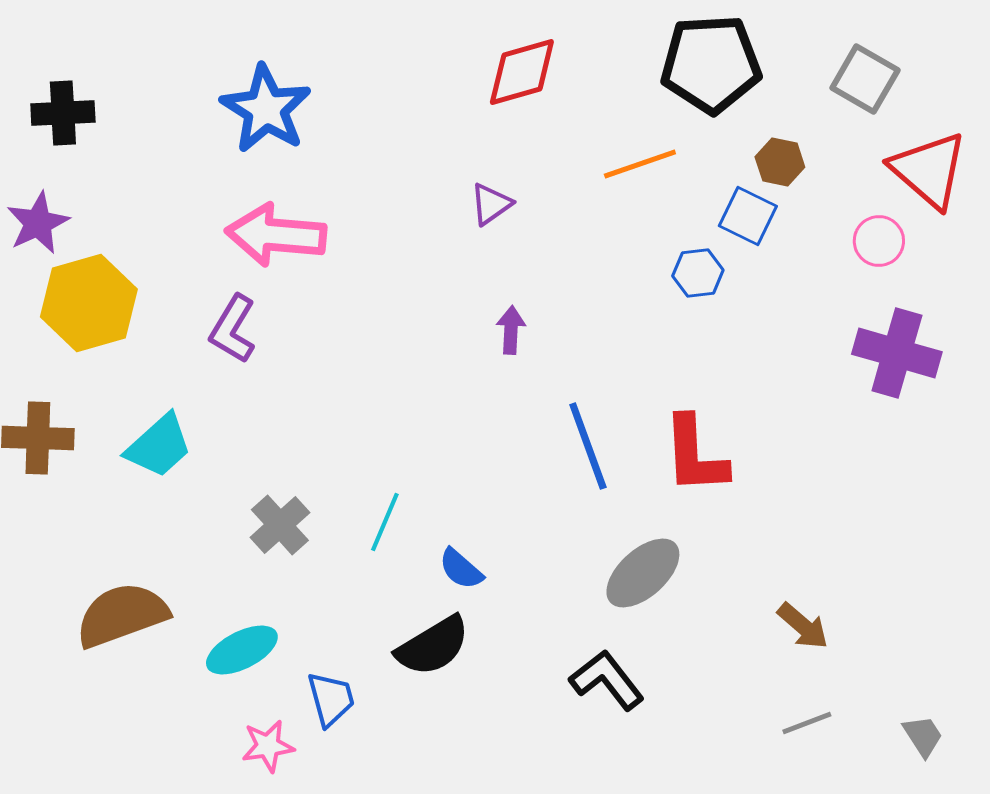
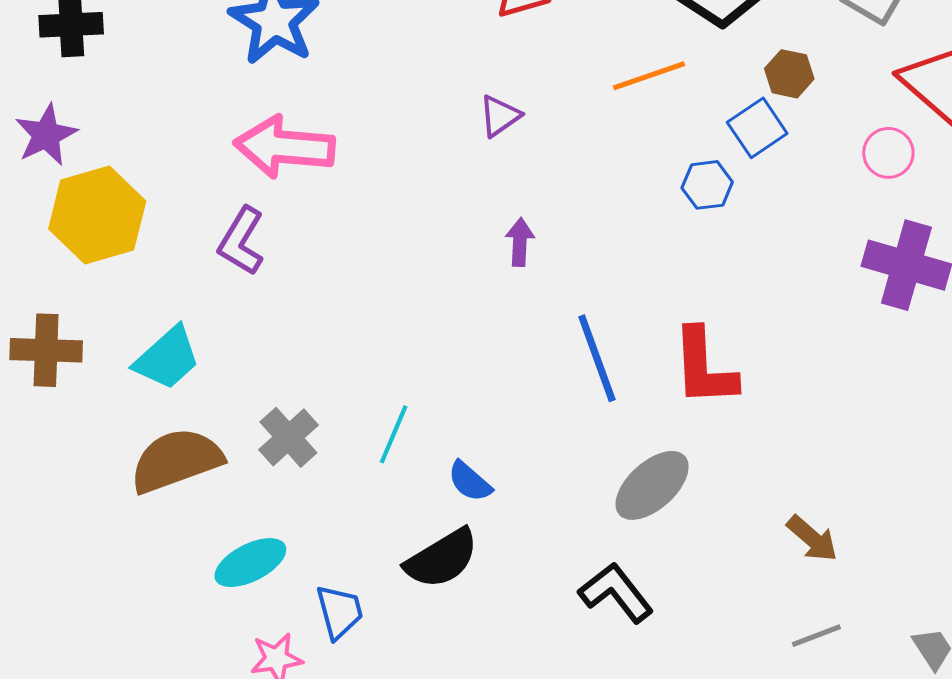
blue square: (748, 216) -> (757, 128), turned 30
brown semicircle: (122, 615) -> (176, 460), moved

